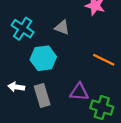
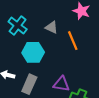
orange line: (104, 60) -> (73, 41), moved, turned 36
gray rectangle: (42, 95) -> (29, 84), turned 36

